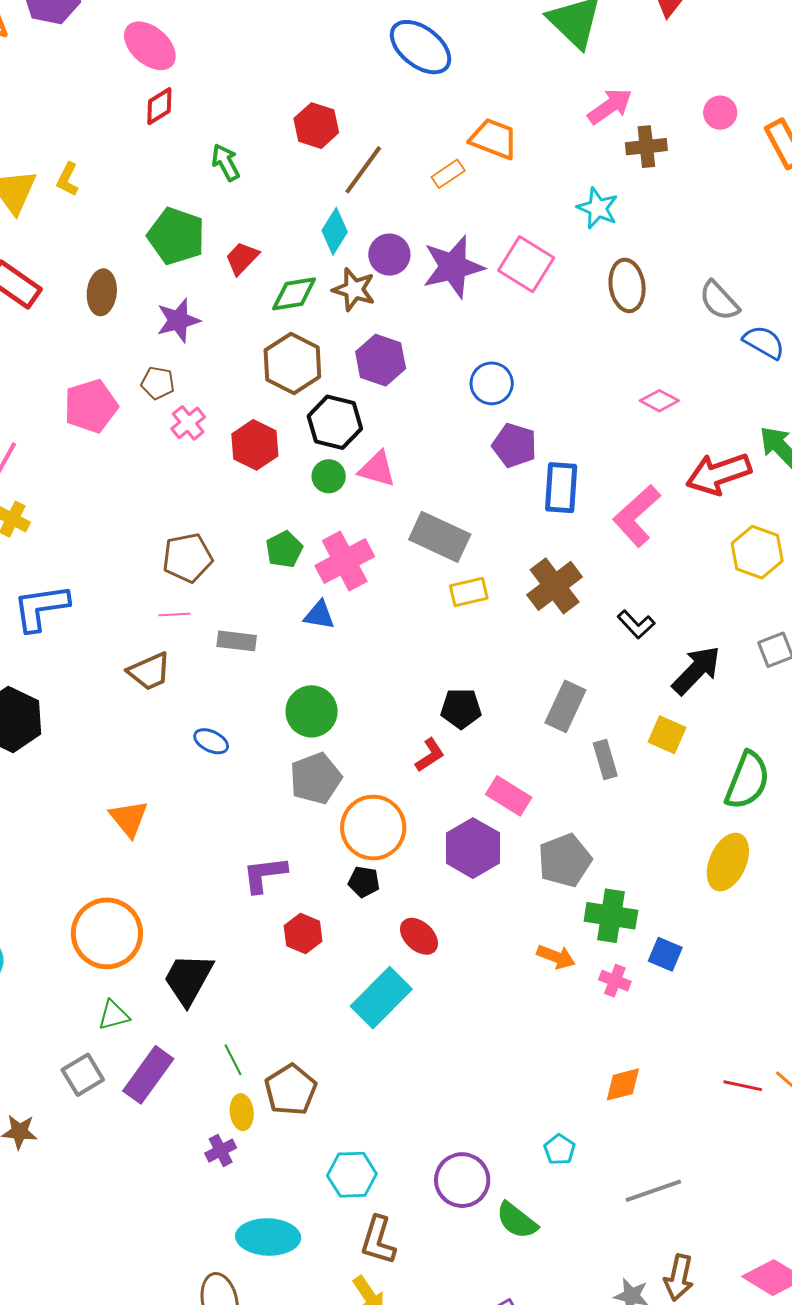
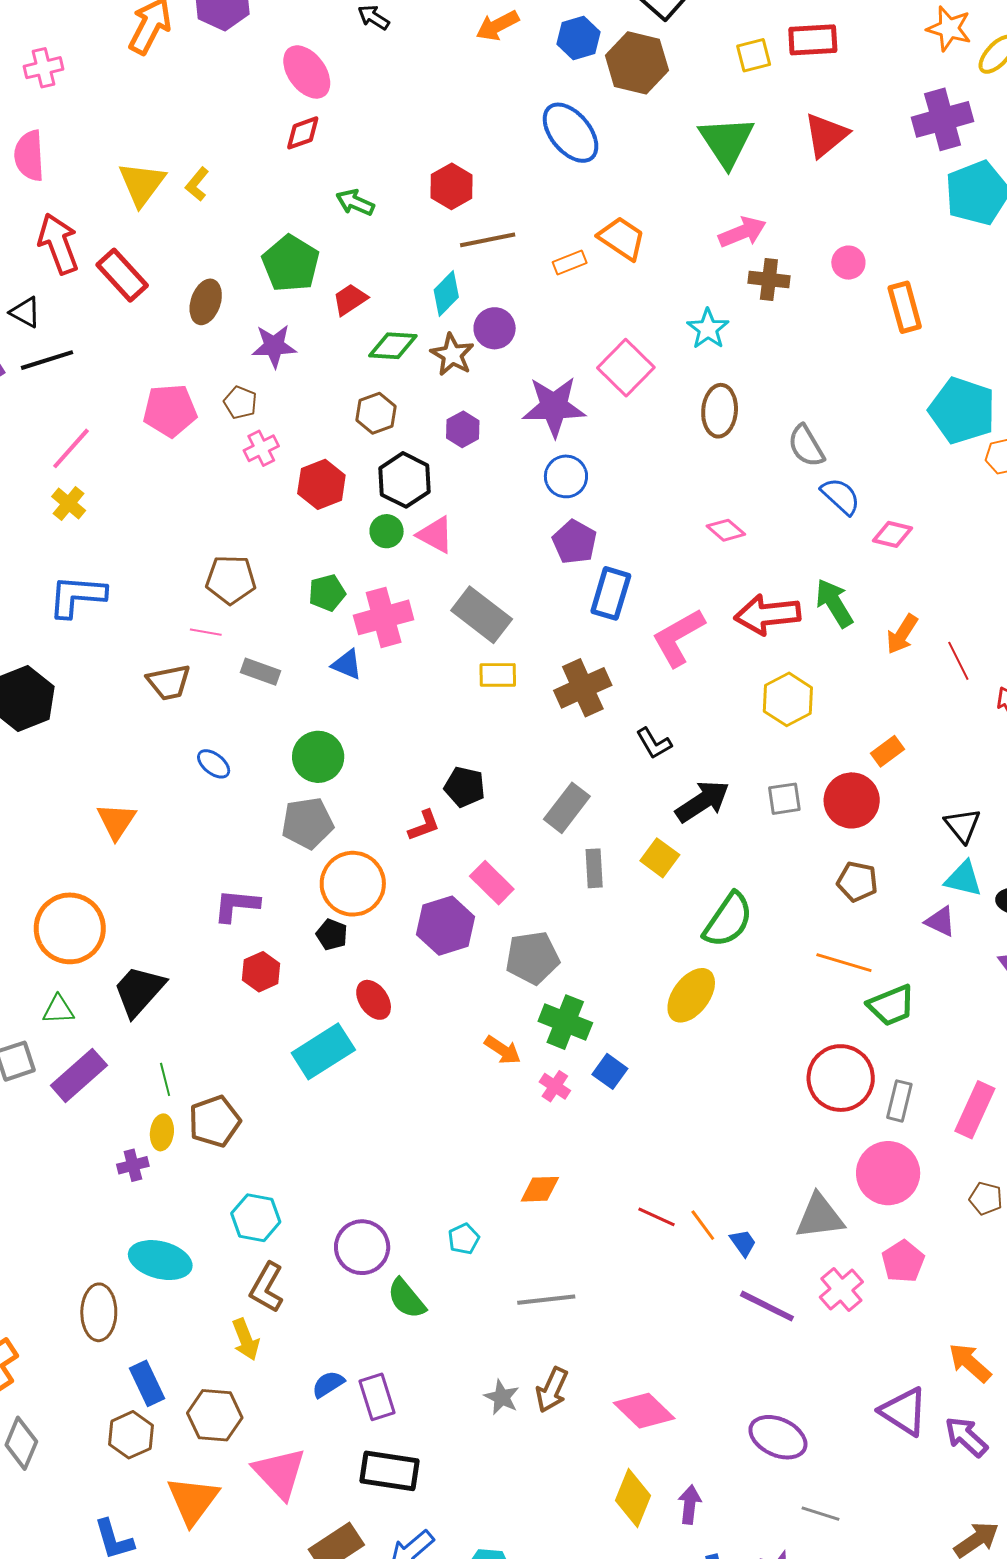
green arrow: (226, 162) -> (355, 202), turned -51
brown line: (363, 170) -> (488, 240), turned 30
purple star: (453, 267) -> (554, 407), moved
purple hexagon: (381, 360) -> (463, 429), size x0.7
brown hexagon: (292, 363) -> (376, 413), size x0.7

